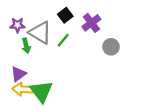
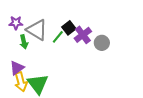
black square: (65, 15) -> (69, 28), moved
purple cross: (91, 23) -> (83, 35), moved
yellow arrow: (23, 89) -> (21, 82), turned -108

